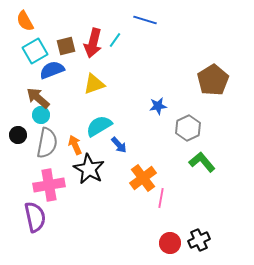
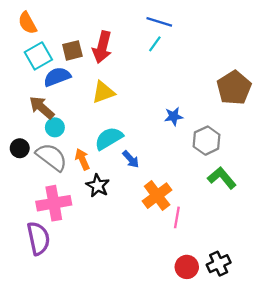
cyan line: (115, 40) -> (155, 44), moved
cyan circle: (41, 115) -> (55, 127), moved
gray semicircle: (47, 143) -> (52, 157), turned -64
black star: (89, 169) -> (98, 186), size x0.7

